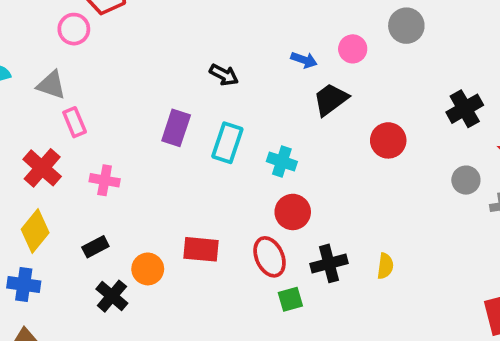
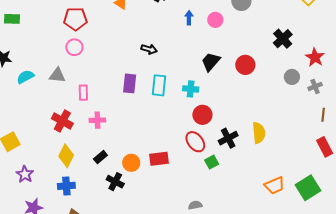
pink circle: (74, 29) -> (74, 47), moved
blue arrow: (304, 60) -> (189, 18), moved, turned -96
black trapezoid: (331, 99) -> (211, 62), moved
pink rectangle: (75, 122) -> (83, 93), moved, turned 35
red rectangle: (201, 249) -> (159, 159), moved
yellow semicircle: (385, 266) -> (259, 133), size x1.5

